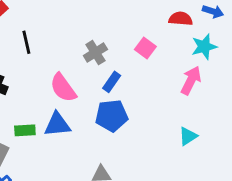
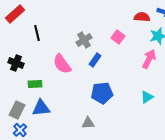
blue pentagon: (112, 116) -> (102, 93), moved
blue triangle: (57, 124) -> (41, 108), moved
green rectangle: (25, 130) -> (35, 84), moved

